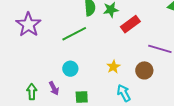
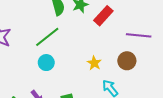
cyan circle: (70, 69) -> (46, 63), moved

